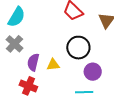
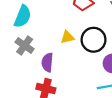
yellow triangle: (53, 65) -> (67, 37), moved

